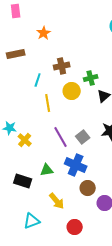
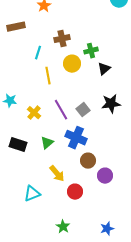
yellow cross: (25, 140) -> (34, 113), moved
green triangle: (47, 170) -> (47, 143), turned -32
black rectangle: (23, 181) -> (18, 145), moved
red circle: (75, 227) -> (75, 192), moved

